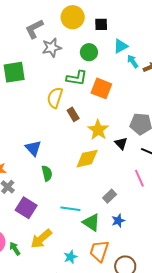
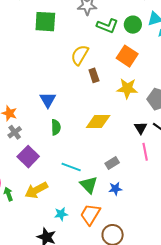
green circle: (89, 52) -> (133, 25), moved
green L-shape: (77, 78) -> (107, 26), moved
yellow star: (98, 130) -> (127, 88), moved, turned 30
black triangle: (121, 143) -> (141, 128), moved

